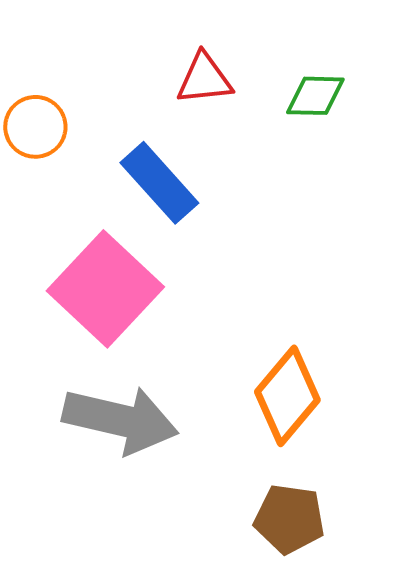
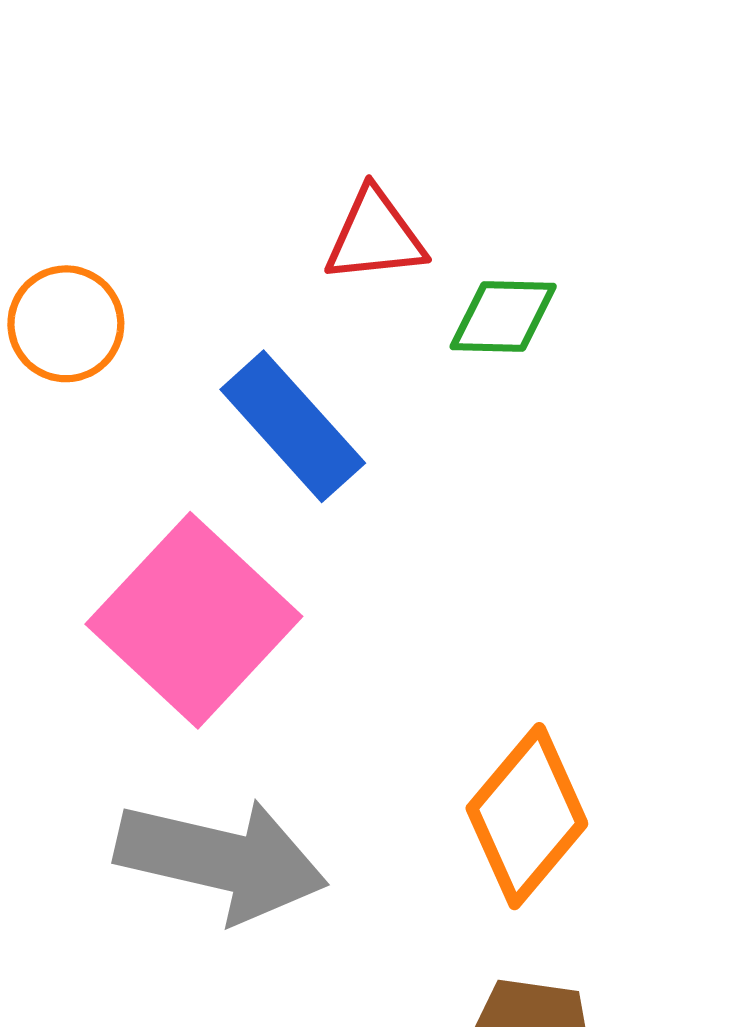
green diamond: (315, 96) -> (503, 317), moved

